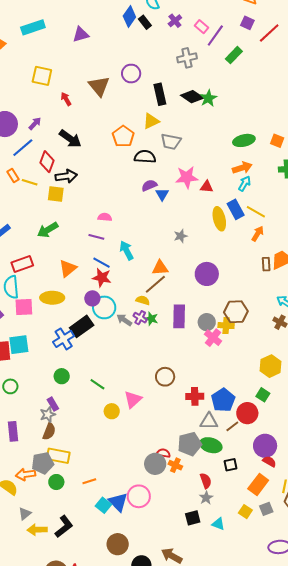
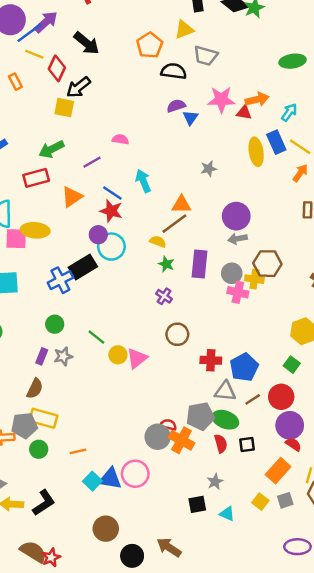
purple arrow: (35, 124) -> (46, 22), size x1.5
blue line: (23, 148) -> (29, 33), moved
orange arrow: (242, 168) -> (257, 99), moved
black arrow: (66, 176) -> (78, 87), turned 145
yellow line: (30, 182) -> (34, 54), moved
purple line: (96, 237) -> (92, 162), moved, turned -49
red rectangle: (22, 264) -> (36, 178), moved
yellow ellipse: (52, 298) -> (35, 230), moved
purple cross: (140, 318) -> (164, 296), moved
gray arrow: (124, 320) -> (238, 239), moved, turned -49
pink cross: (213, 338) -> (238, 292), turned -30
purple rectangle: (53, 404) -> (42, 356), turned 48
yellow circle: (112, 411) -> (118, 355), moved
red circle: (247, 413) -> (281, 397), moved
gray star: (48, 414) -> (63, 356), moved
orange cross: (175, 465) -> (181, 440), size x1.5
red semicircle: (206, 481) -> (221, 444), moved
blue triangle: (118, 502) -> (110, 479), turned -40

